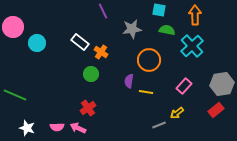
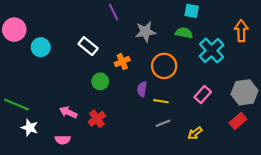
cyan square: (159, 10) -> (192, 11), moved
orange arrow: (195, 15) -> (241, 31), moved
orange cross: (101, 52) -> (122, 62), moved, turned 32
yellow arrow: (177, 113) -> (195, 133), moved
gray line: (159, 125) -> (163, 123), moved
white star: (27, 128) -> (30, 128), moved
pink arrow: (78, 128) -> (68, 112), moved

